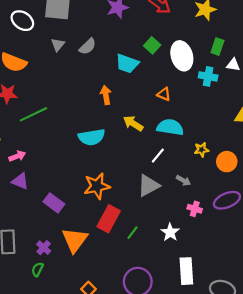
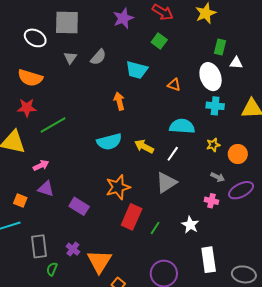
green square: (152, 45) -> (159, 41), moved
white ellipse: (182, 56) -> (211, 77), moved
cyan cross: (208, 76) -> (215, 106), moved
orange triangle: (164, 94) -> (174, 85), moved
yellow arrow: (133, 123) -> (144, 146), moved
gray arrow: (183, 180) -> (218, 177), moved
orange triangle: (75, 240) -> (99, 261), moved
green semicircle: (37, 269) -> (52, 269), moved

